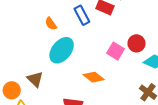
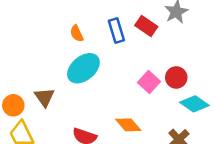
orange diamond: (94, 77) -> (128, 125), moved

